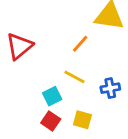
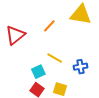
orange line: (80, 44) -> (49, 26), moved

